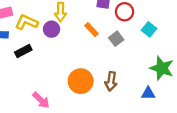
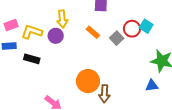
red circle: (125, 12) -> (132, 29), moved
black rectangle: (23, 51) -> (32, 59), turned 49
brown arrow: (111, 81) -> (104, 94), moved

